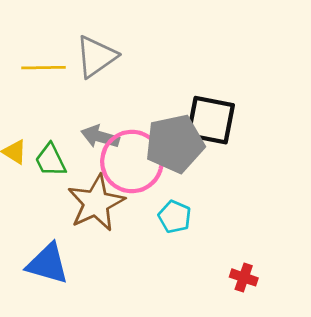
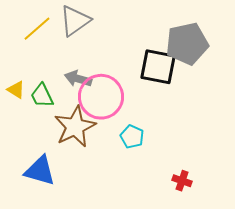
yellow line: (44, 68) -> (37, 29), turned -40
gray pentagon: (175, 144) -> (187, 44), moved

